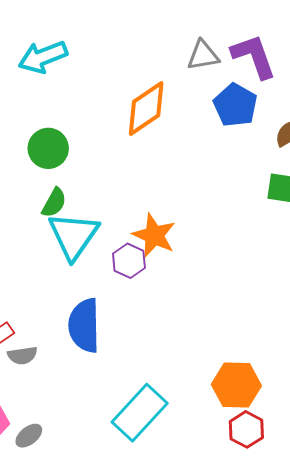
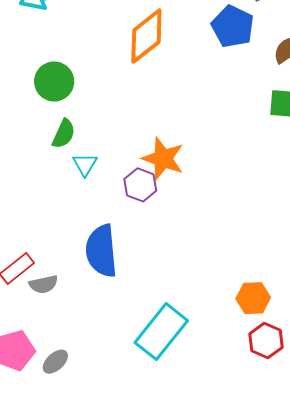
cyan triangle: (74, 236) -> (85, 164), size x0.5
orange hexagon: (236, 385) -> (253, 298), size x0.7

